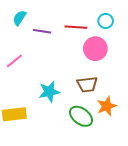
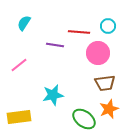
purple line: (42, 31) -> (55, 45), moved
brown trapezoid: (87, 85) -> (105, 83), moved

